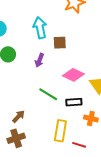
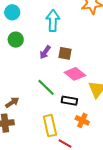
brown square: (60, 43) -> (65, 53), moved
yellow rectangle: (60, 131) -> (50, 126), turned -35

